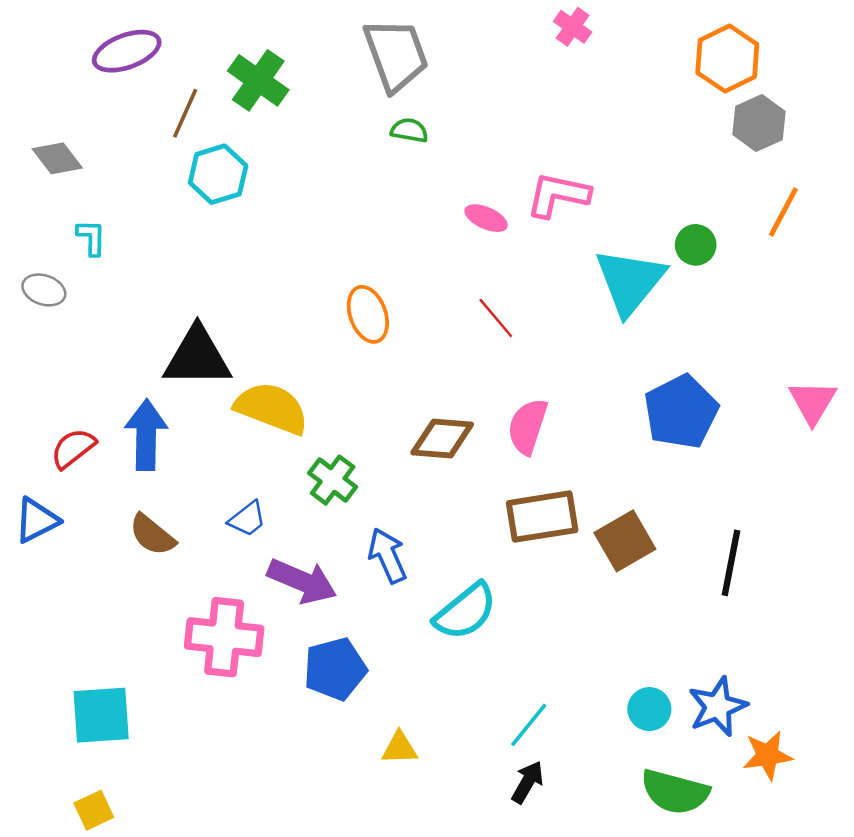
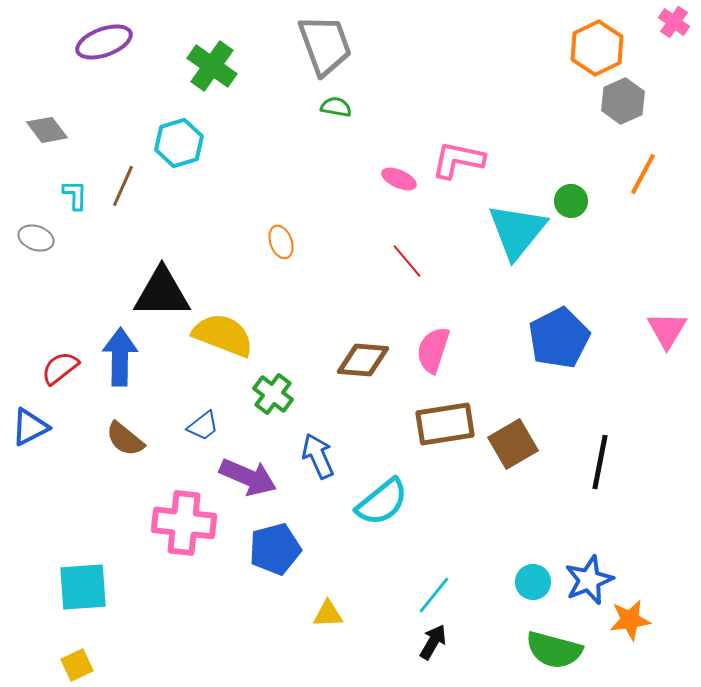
pink cross: (573, 27) -> (674, 22), moved
brown line: (185, 113) -> (123, 186), moved
orange ellipse: (368, 314) -> (281, 242), moved, size x0.7

